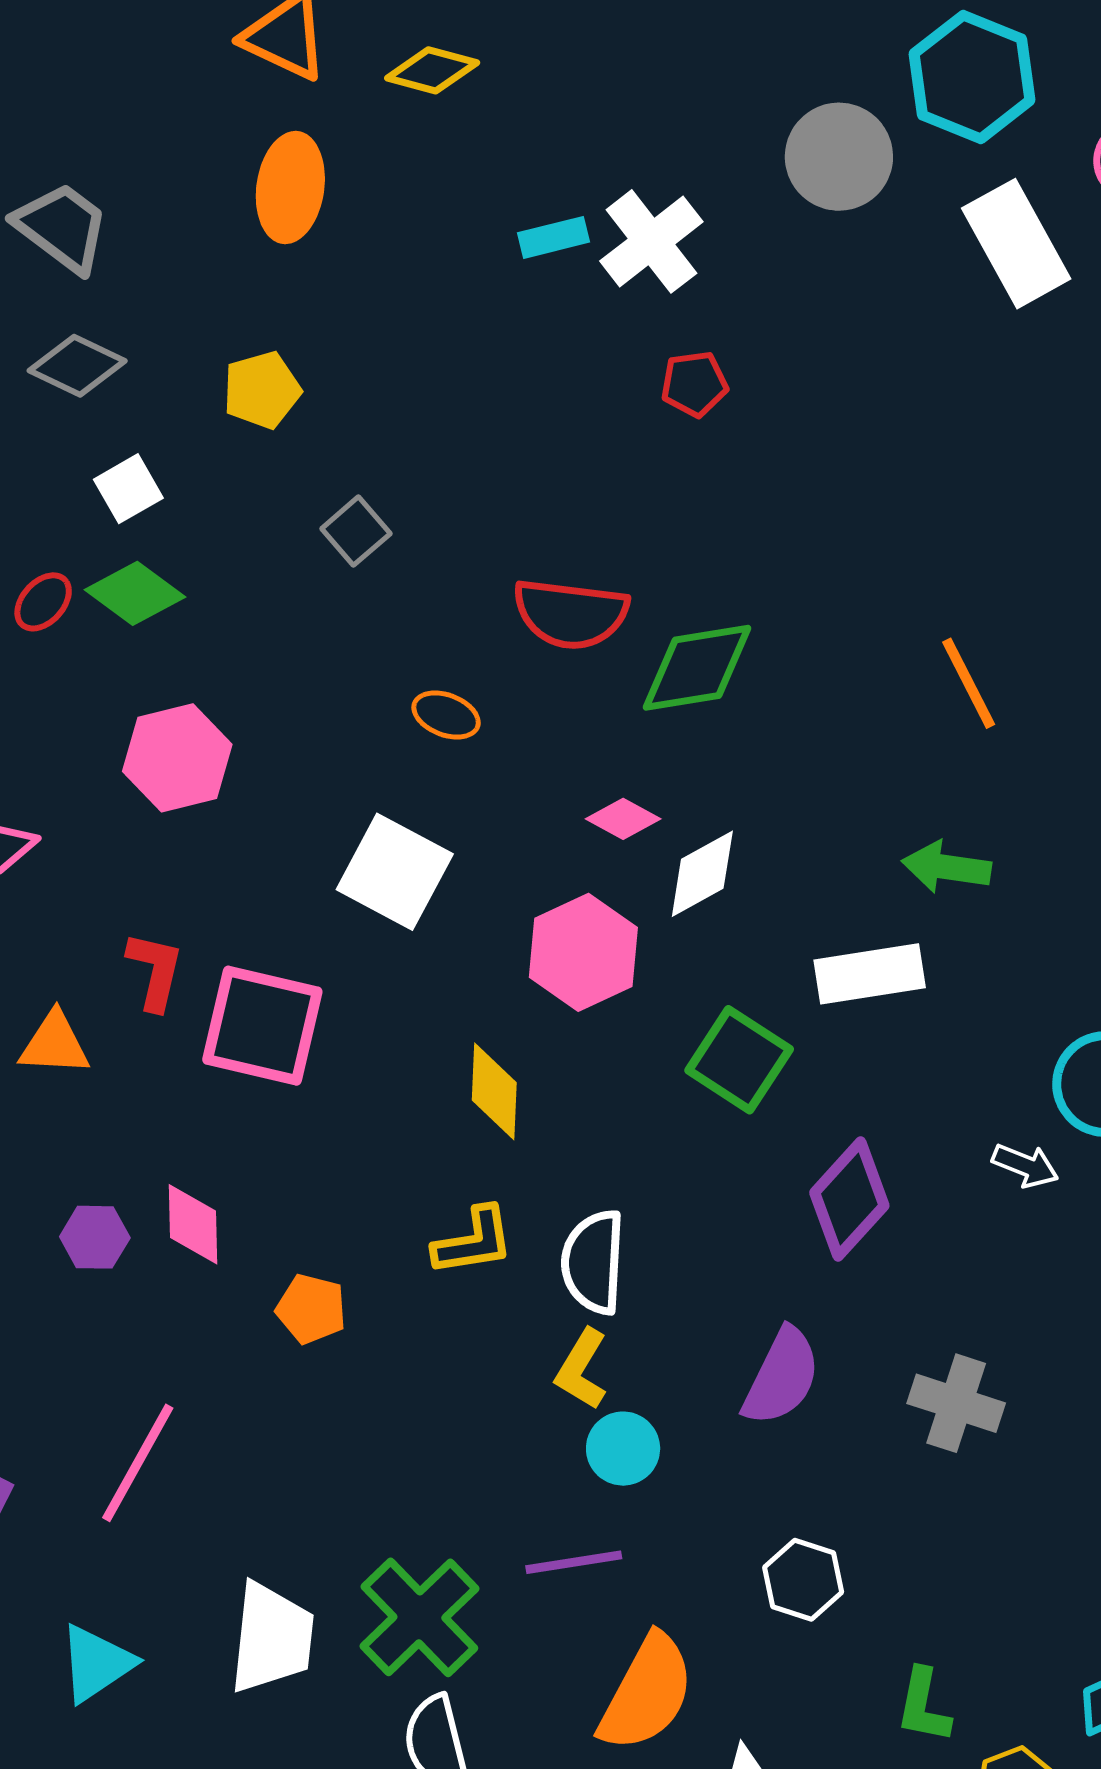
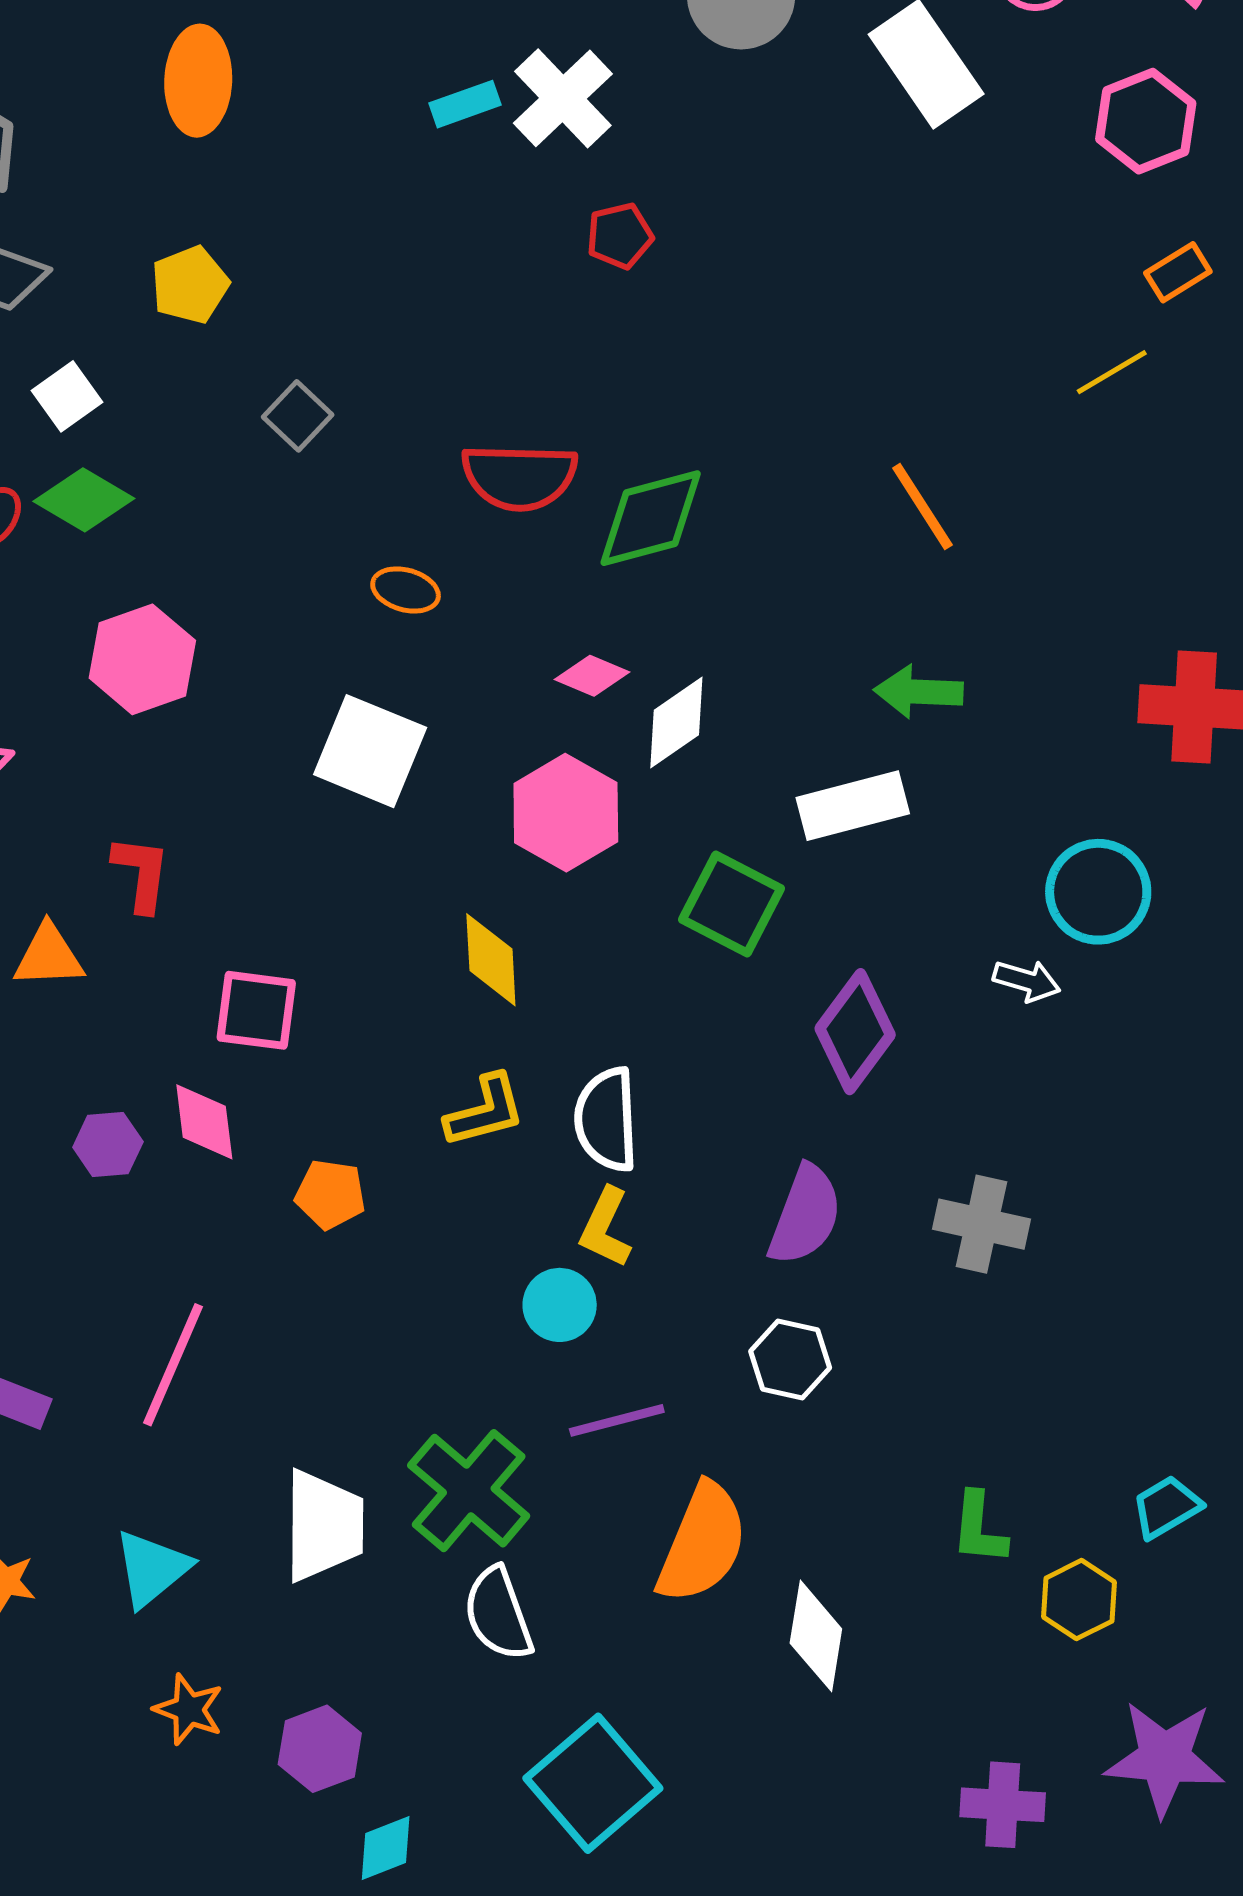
pink square: (262, 1026) -> (256, 1010), moved, size x0.7
cyan circle: (623, 1449) -> (560, 1305), moved
white hexagon: (803, 1580) -> (790, 1360), moved

